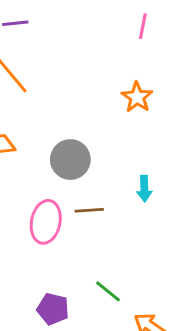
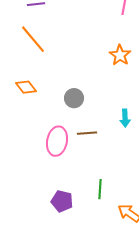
gray circle: (70, 160) -> (74, 98), size x0.7
green line: (108, 291) -> (100, 189), turned 54

